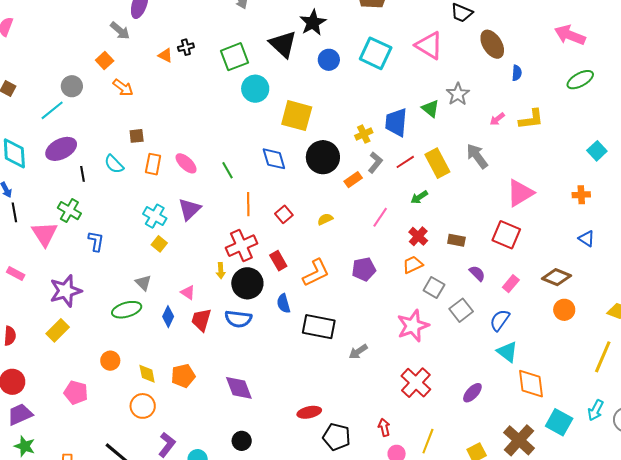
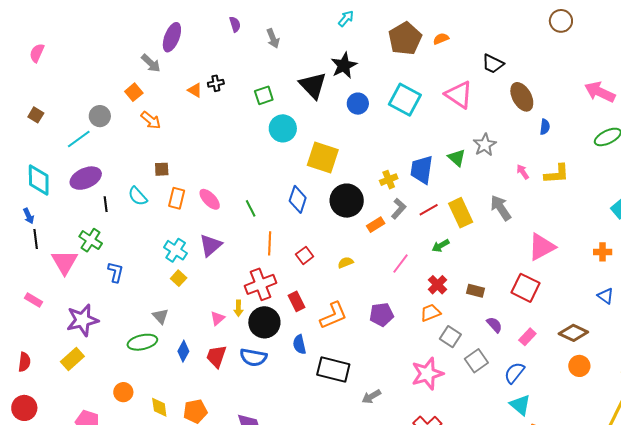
green square: (235, 57) -> (264, 95), size x0.7
pink arrow: (497, 119) -> (523, 172), turned 91
blue diamond: (274, 159) -> (298, 199), turned 32
pink triangle: (188, 292) -> (217, 318), moved, turned 42

